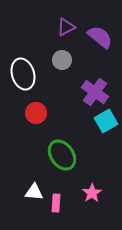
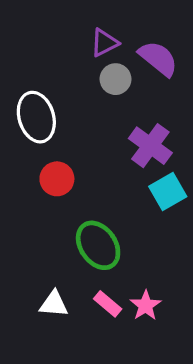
gray circle: (62, 60) -> (115, 79), moved
pink rectangle: (56, 203) -> (108, 304), moved, turned -54

